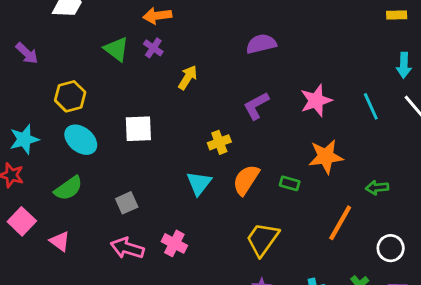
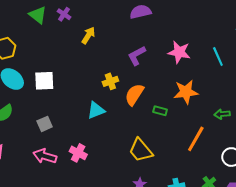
pink star: (316, 101) -> (179, 52), turned 30
white square: (138, 129) -> (44, 81), moved
orange semicircle: (246, 180) -> (134, 95), moved
cyan triangle: (199, 183) -> (96, 110), turned 30
yellow trapezoid: (262, 239) -> (141, 150), turned -76

